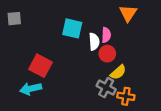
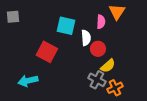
pink semicircle: (106, 35) -> (101, 22), moved
red square: (40, 66) -> (47, 52), moved
orange cross: (126, 96) -> (115, 88), turned -35

